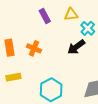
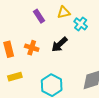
black arrow: (76, 47) -> (60, 44), moved

